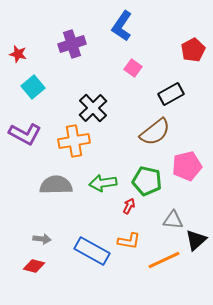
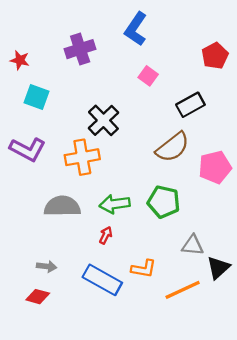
cyan square: (33, 87) -> (37, 97), turned -30
pink pentagon: (187, 166) -> (215, 167), moved
red arrow: (129, 206) -> (106, 235), moved

